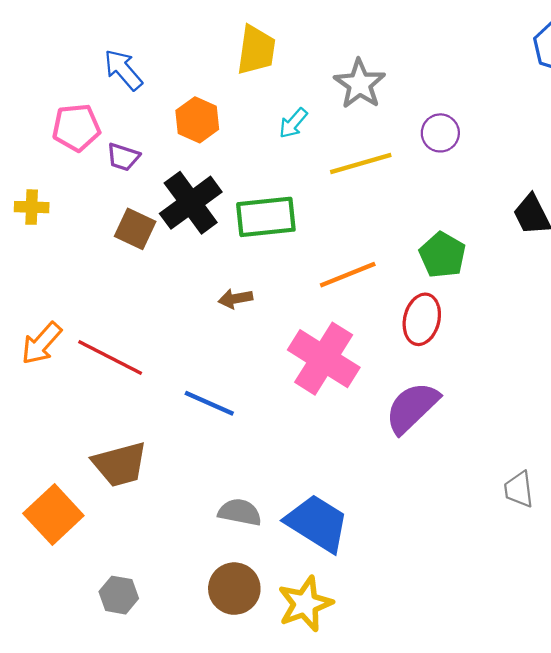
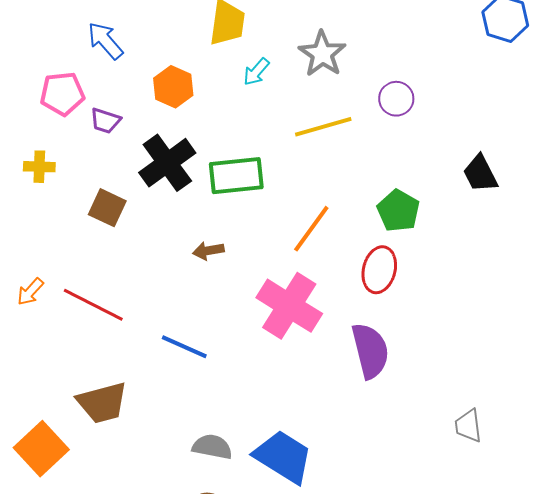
cyan arrow: (293, 123) -> (256, 72), moved
yellow cross: (32, 207) -> (39, 167), moved
brown square: (135, 229) -> (107, 208), moved
orange line: (348, 275) -> (311, 229), turned -32
orange arrow: (41, 343) -> (30, 292), size x0.7
purple semicircle: (412, 408) -> (370, 351), turned 120

